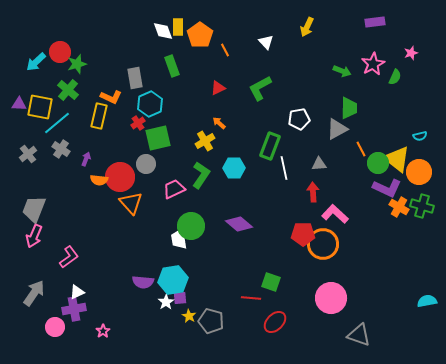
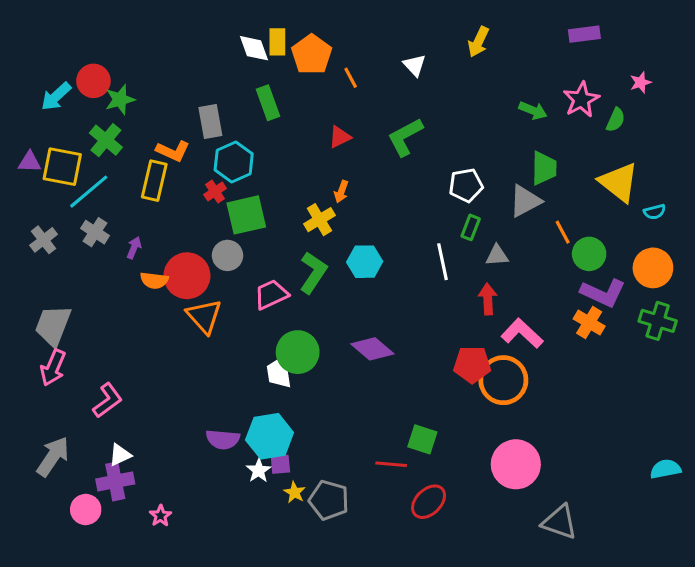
orange arrow: (219, 123) -> (341, 192), turned -112
green rectangle: (270, 146) -> (471, 227), moved, size x0.6
yellow triangle: (397, 159) -> (619, 182), moved
orange cross: (399, 207) -> (589, 322), moved

